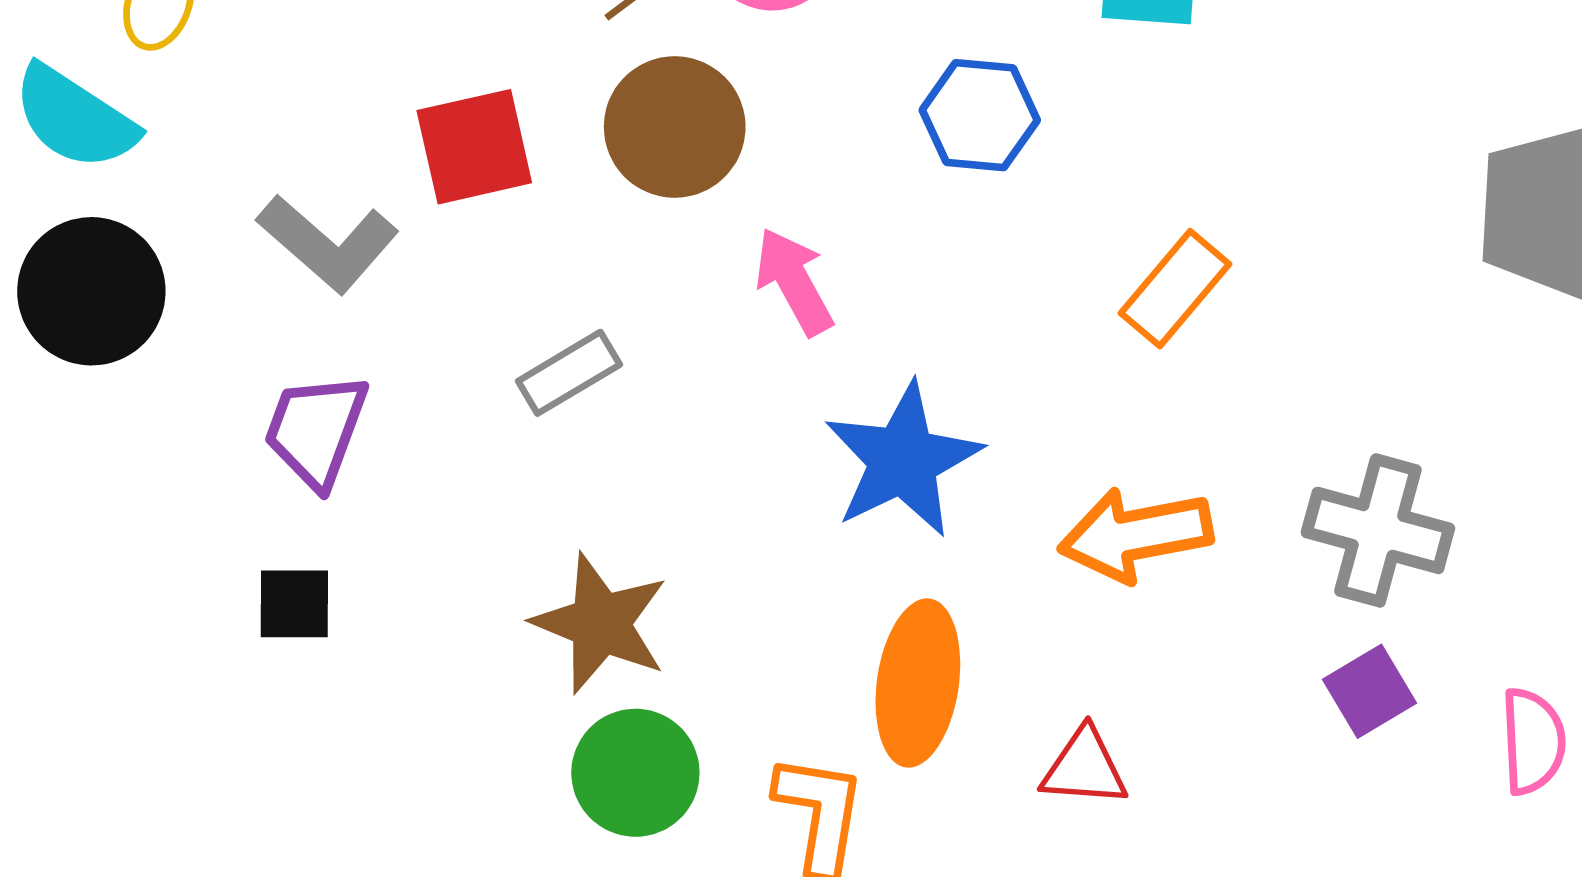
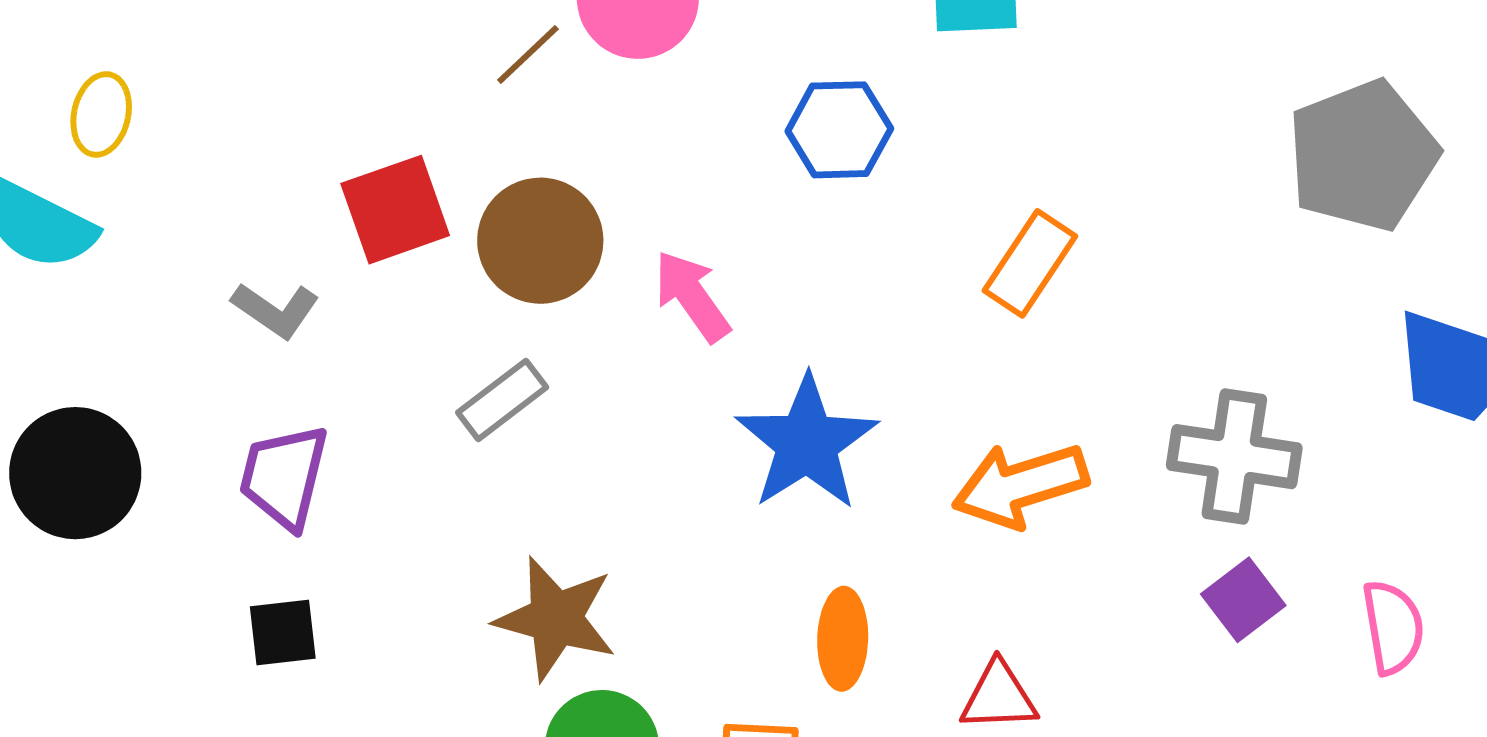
brown circle: (675, 127) -> (540, 241), moved
gray L-shape: (328, 243) -> (276, 310), size x0.7
black circle: (91, 291) -> (75, 473), moved
orange ellipse: (918, 683) -> (843, 639), size x0.7

